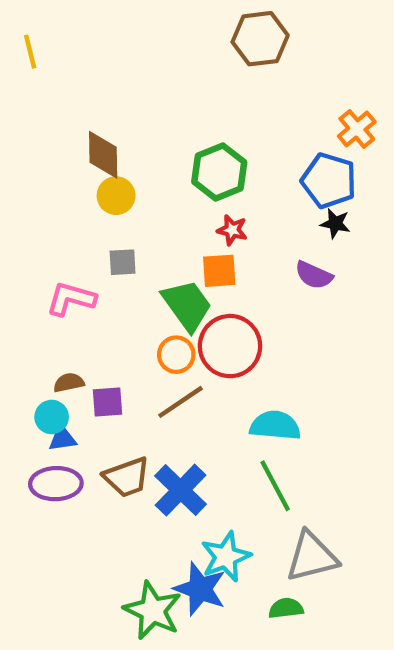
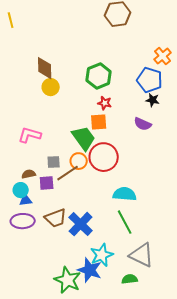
gray square: (123, 262) -> (54, 162), moved
brown line: (181, 402) -> (68, 173), moved
gray triangle: (312, 557) -> (142, 255), turned 40

